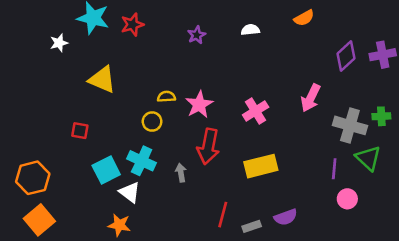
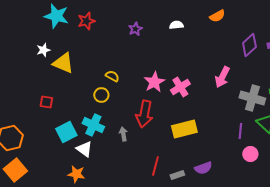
white star: (59, 43) -> (43, 50), moved
yellow semicircle: (166, 97) -> (112, 76), turned 32
pink star: (199, 104) -> (154, 82), moved

